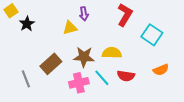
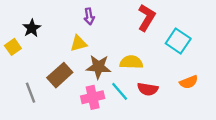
yellow square: (11, 11) -> (13, 47), moved
purple arrow: (84, 14) -> (89, 16), moved
yellow triangle: (70, 28) -> (79, 43), moved

